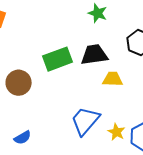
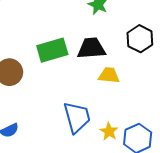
blue trapezoid: (85, 121) -> (77, 117), turned 120

